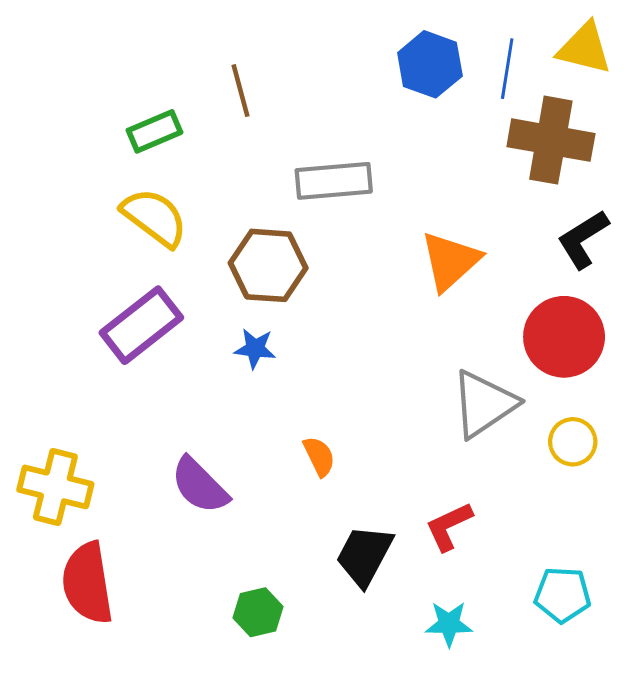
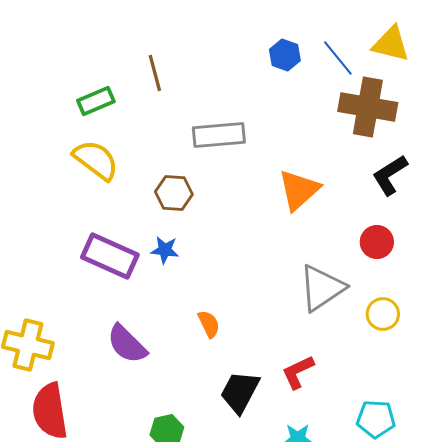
blue hexagon: (430, 64) -> (285, 55), size x0.7
blue line: (507, 69) -> (338, 58), turned -48
brown hexagon: (268, 265) -> (174, 193), size x0.7
purple rectangle: (141, 325) -> (110, 256), moved, turned 62
red circle: (564, 337) -> (377, 242), size x0.6

